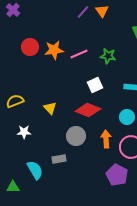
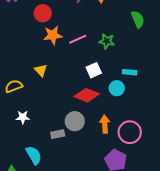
red circle: (30, 47) -> (43, 13), moved
yellow triangle: (50, 108) -> (41, 70), moved
cyan circle: (127, 117) -> (117, 88), moved
gray rectangle: (59, 159) -> (58, 134), moved

